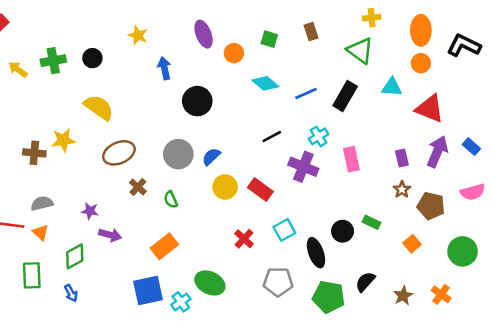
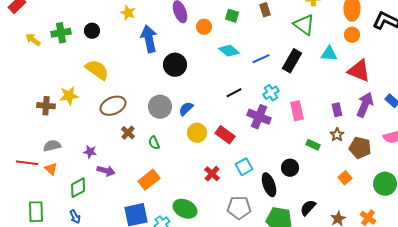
blue arrow: (164, 68) -> (149, 39), size x1.5
green rectangle: (372, 222) -> (313, 145), moved
green rectangle: (32, 275) -> (36, 212), moved

